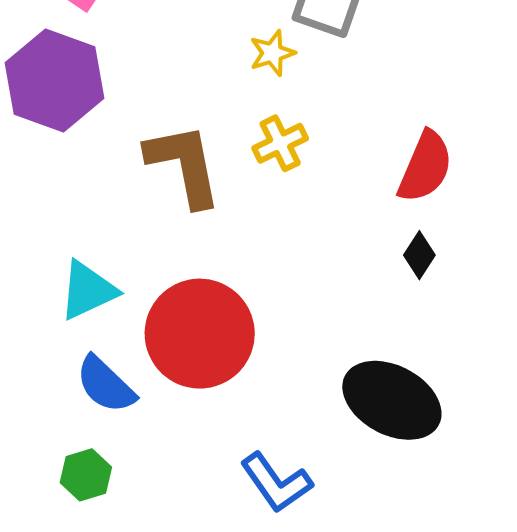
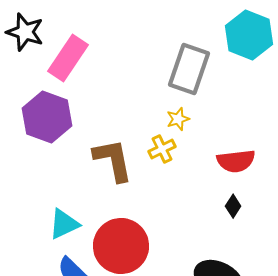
yellow star: (272, 53) -> (178, 119), moved
red semicircle: (425, 167) -> (236, 161), turned 60

